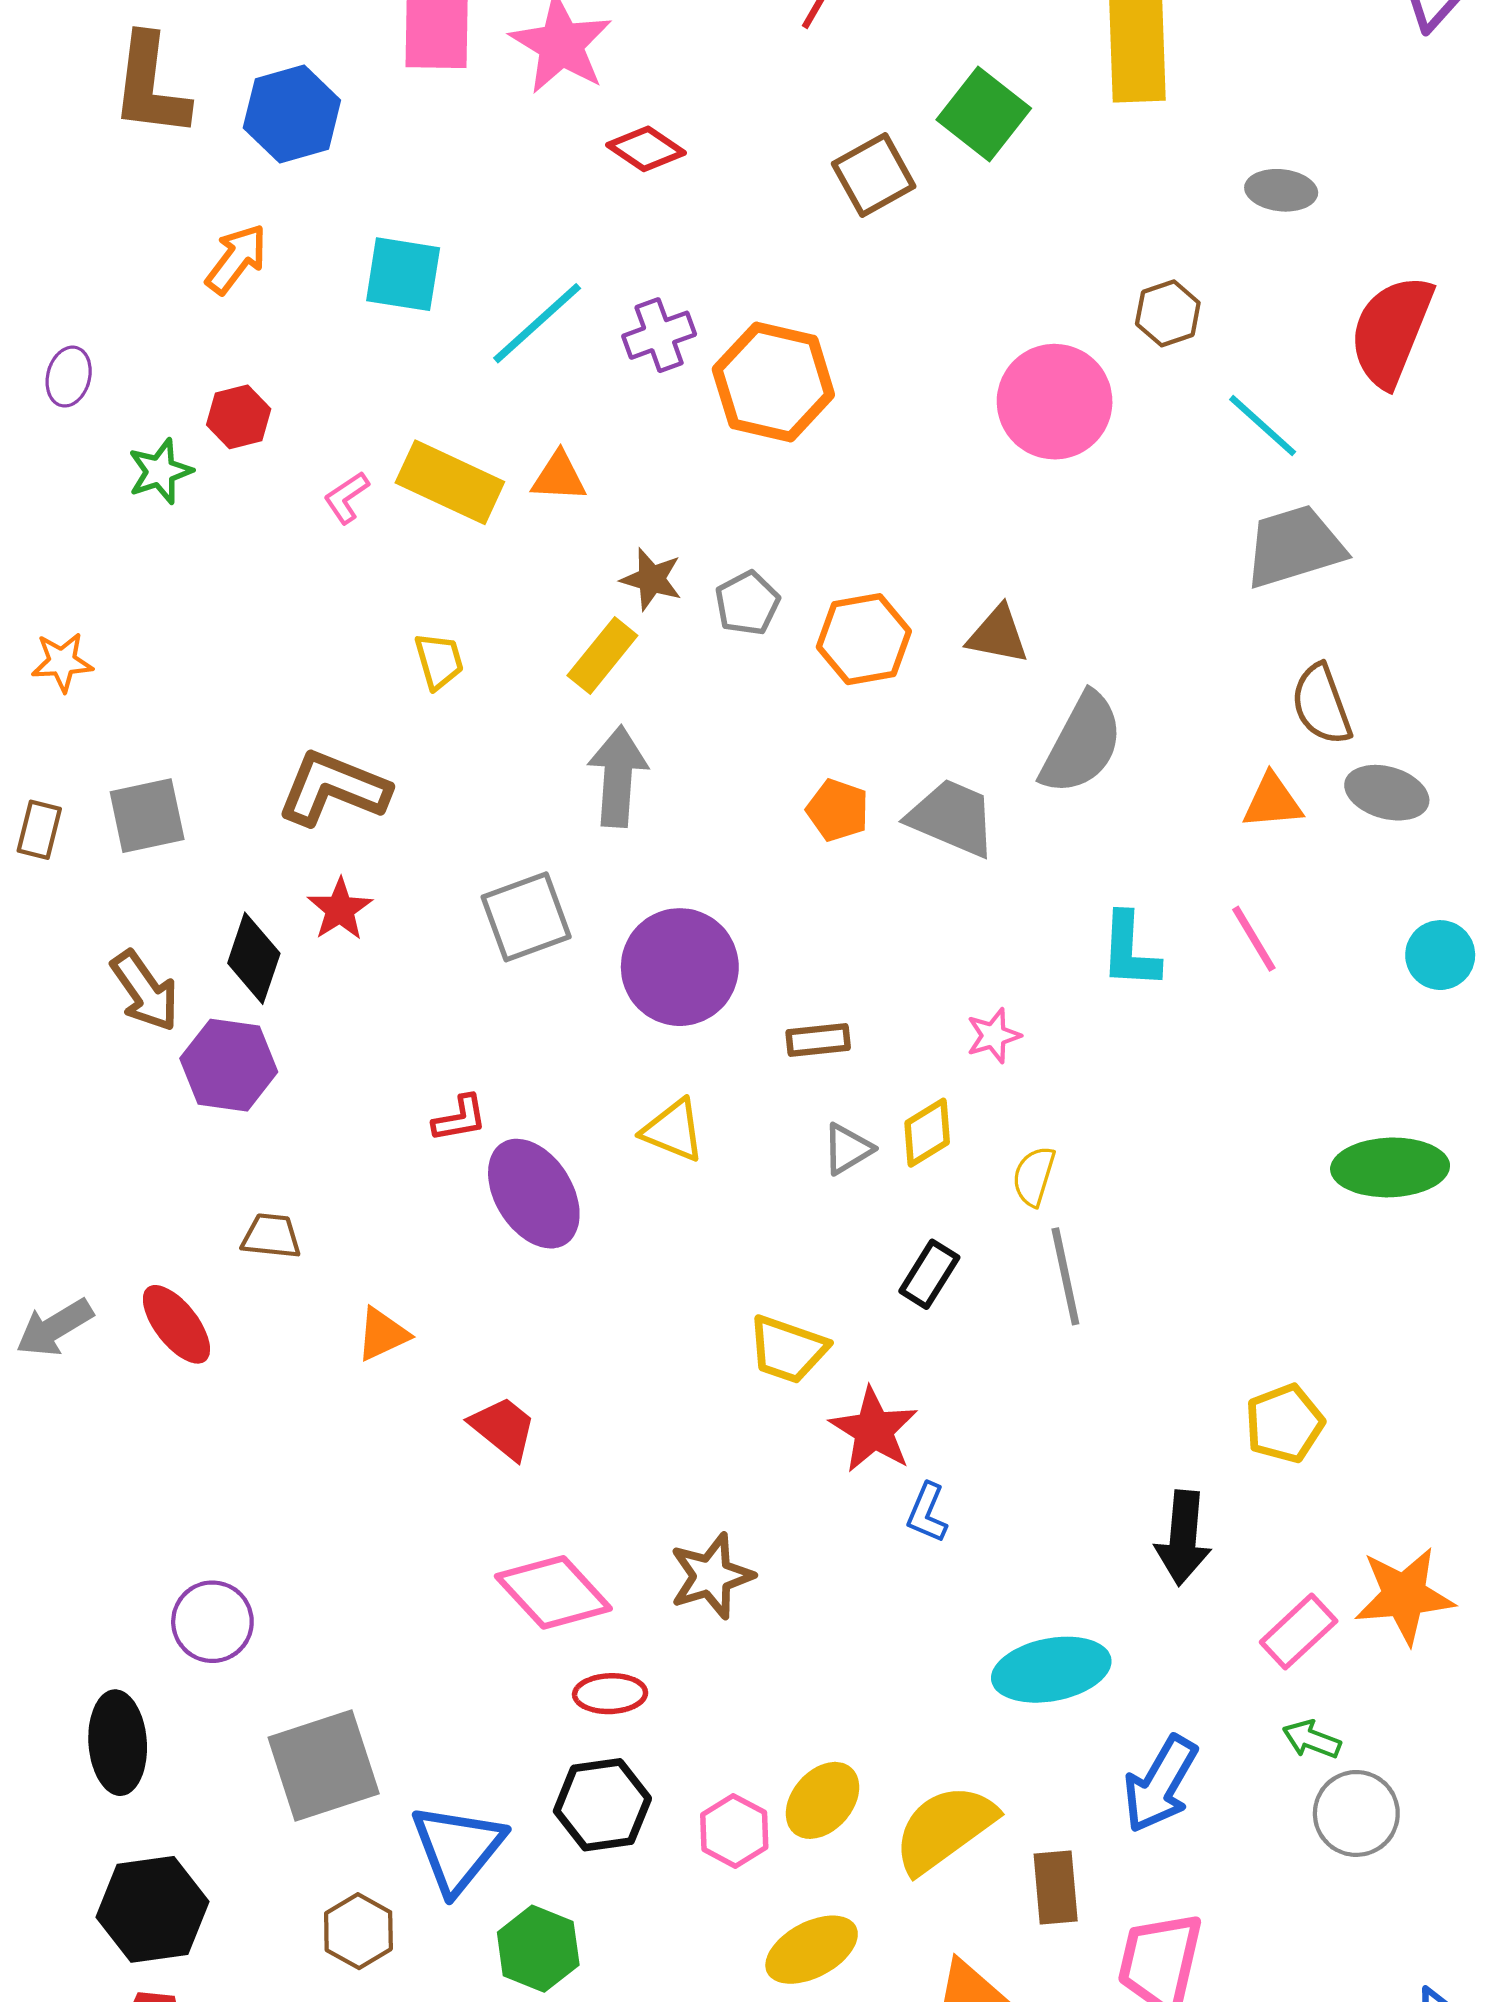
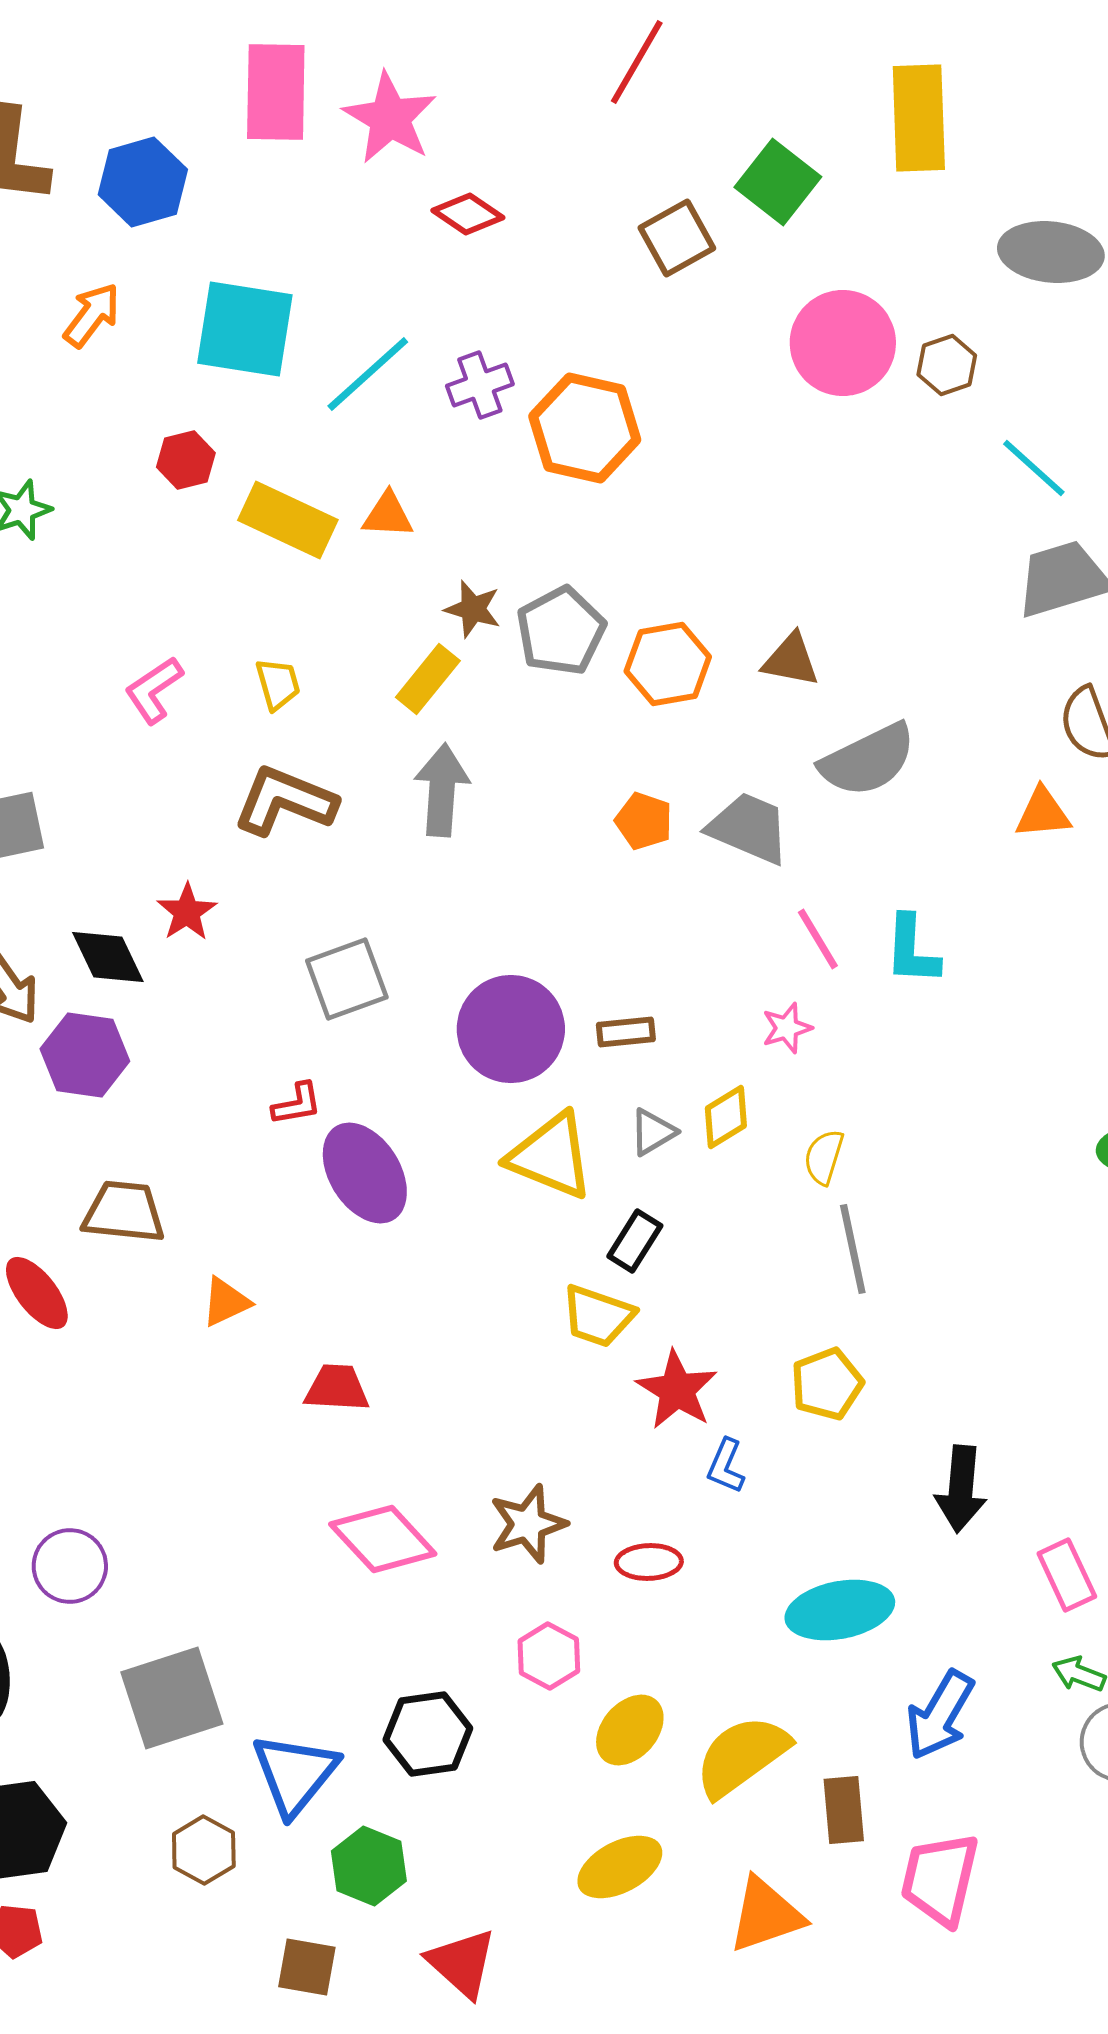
gray ellipse: (1281, 190) -> (1051, 252), size x1.6
cyan square: (403, 274) -> (245, 329), size x1.4
pink circle: (1055, 402) -> (843, 343), moved
red hexagon: (239, 417) -> (186, 460), moved
pink L-shape: (346, 497) -> (154, 690), moved, size x1.4
gray pentagon: (747, 603) -> (561, 631), size x1.5
gray semicircle: (1082, 744) -> (868, 760), turned 36
brown L-shape: (333, 788) -> (285, 801), moved
gray square: (526, 917) -> (347, 979), moved
pink line: (1254, 939) -> (818, 939), moved
black diamond: (254, 958) -> (108, 957), turned -44
purple circle: (680, 967) -> (511, 1029), moved
yellow triangle: (673, 1130) -> (551, 1156), moved, size x1.5
brown trapezoid: (271, 1236) -> (124, 1212), size x1.5
black rectangle: (929, 1274) -> (635, 1241), moved
yellow pentagon: (1284, 1423) -> (827, 1384), moved
red trapezoid: (503, 1428) -> (337, 1388), turned -36
pink rectangle: (1299, 1632) -> (1067, 1575), turned -72
red ellipse: (610, 1694) -> (649, 1562), moved
pink hexagon: (734, 1831) -> (549, 1656), moved

